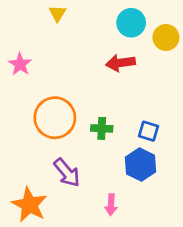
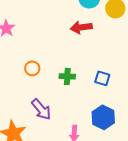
orange circle: (55, 118) -> (32, 68), size x0.5
blue hexagon: (140, 165) -> (103, 117), moved

